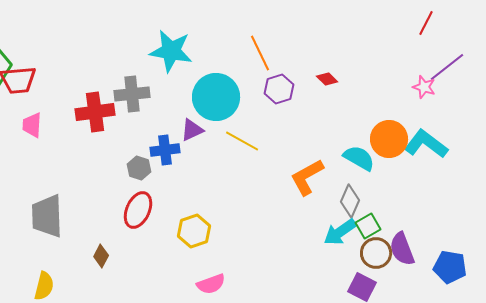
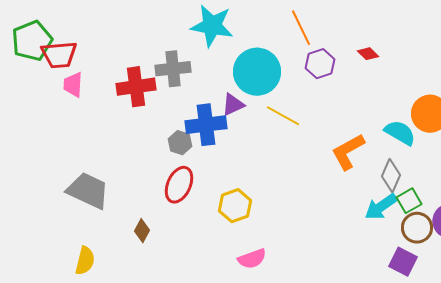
pink trapezoid: (32, 125) -> (73, 85), moved
blue cross: (165, 150) -> (206, 125), size x1.4
gray trapezoid: (47, 216) -> (88, 191), turned 117

